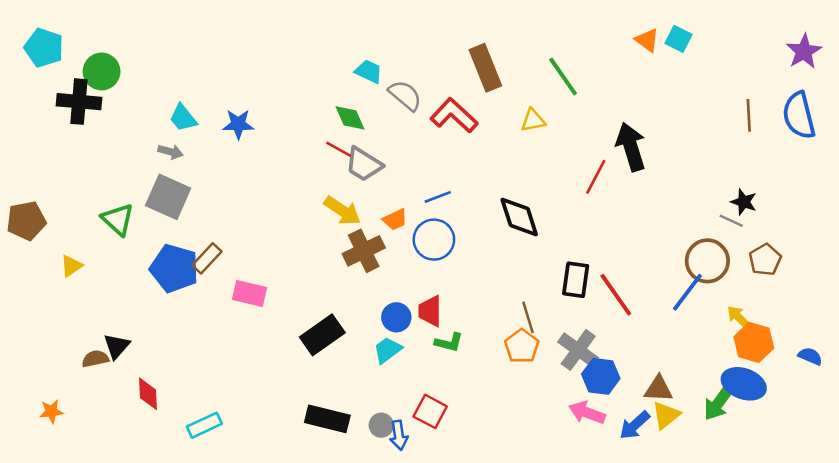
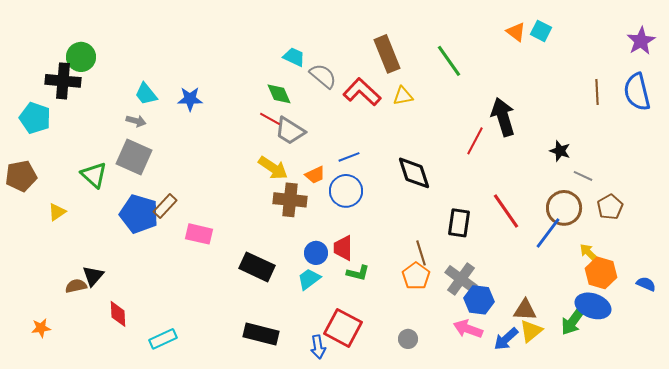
cyan pentagon: (44, 48) -> (35, 118), moved
yellow triangle: (533, 120) -> (403, 96), moved
black star: (744, 202) -> (560, 151), moved
brown cross: (364, 251) -> (290, 200), turned 32
red line: (616, 295) -> (506, 211), moved
black rectangle: (322, 335) -> (257, 267), turned 60
red square: (430, 411) -> (343, 328), size x1.4
gray circle: (381, 425) -> (408, 339), moved

